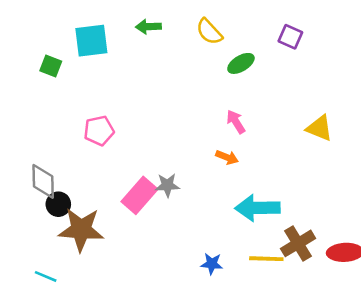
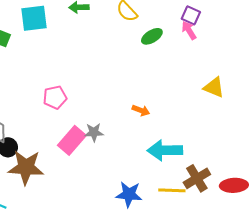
pink arrow: (236, 122) -> (189, 30), moved
pink pentagon: (99, 131) -> (55, 97), moved
blue star: (212, 264) -> (129, 194), size x1.5

